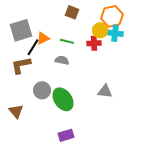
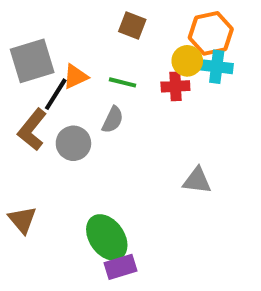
gray semicircle: (62, 60) -> (113, 120), turned 104
brown L-shape: (21, 65) -> (32, 130), turned -40
gray circle: (42, 90) -> (73, 143), moved
green ellipse: (63, 99) -> (107, 237), moved

